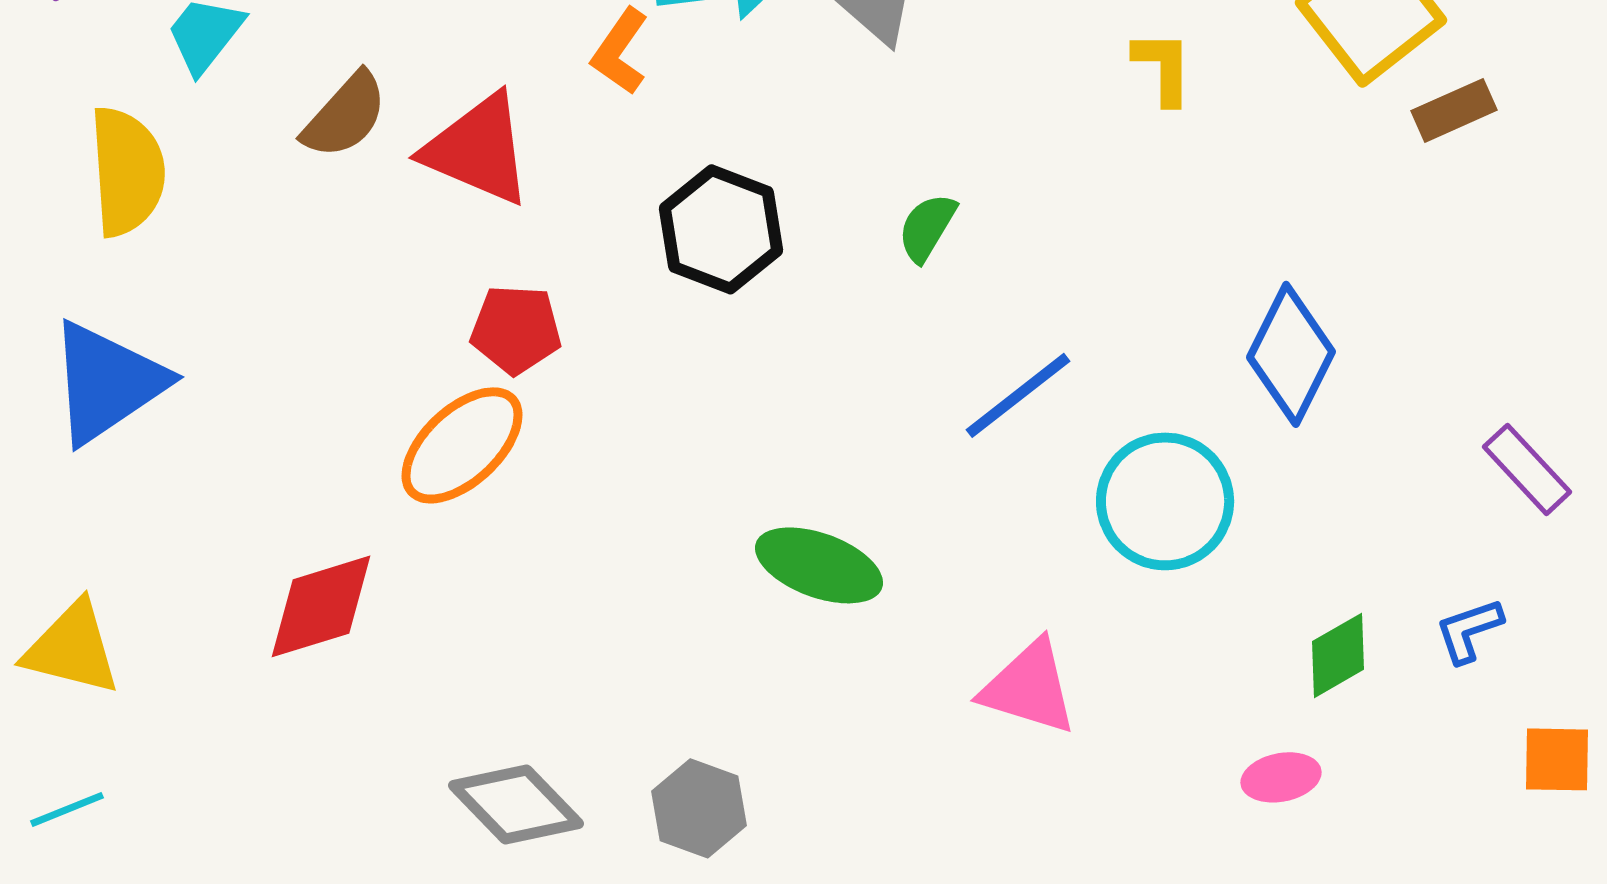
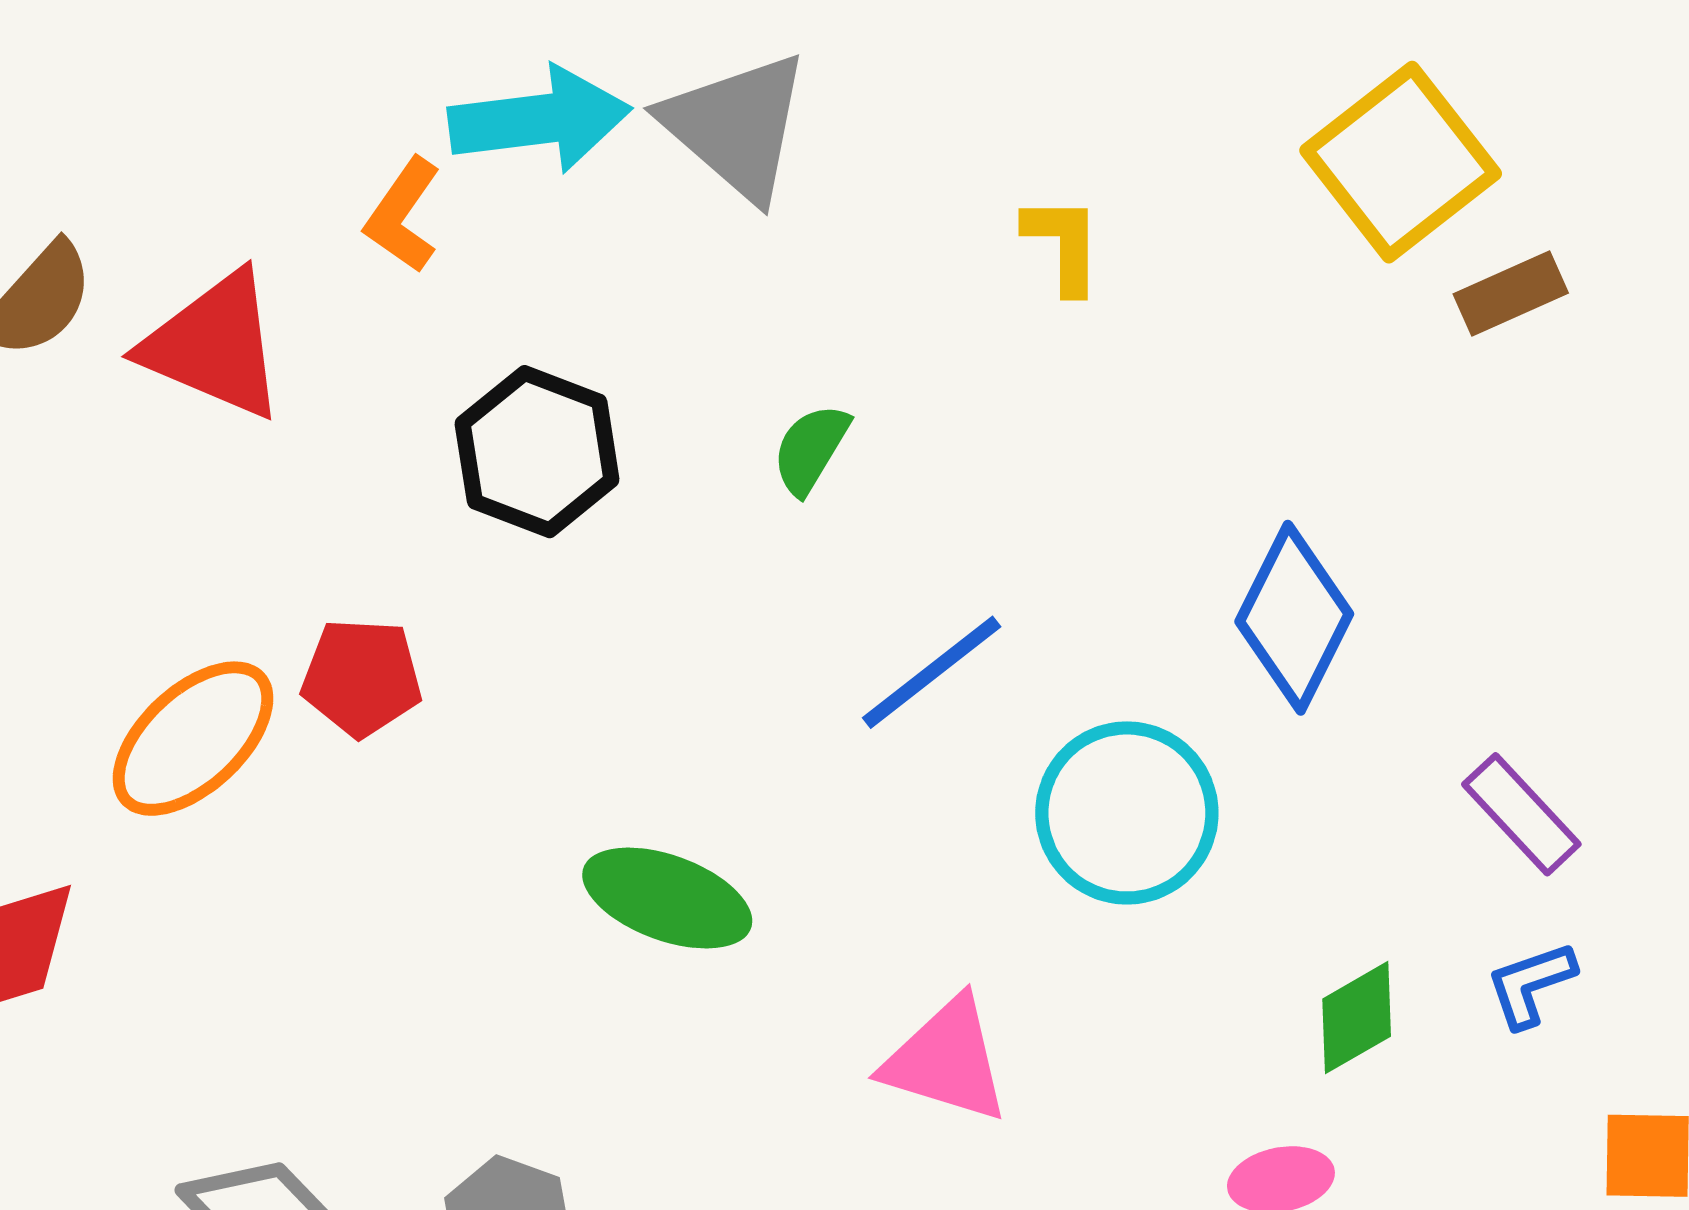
yellow L-shape: (1163, 67) -> (1063, 244), moved
red pentagon: (516, 329) -> (362, 677), moved
purple rectangle: (1527, 469) -> (1521, 814), moved

